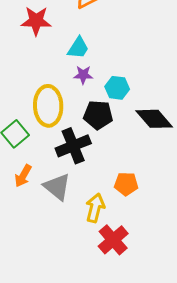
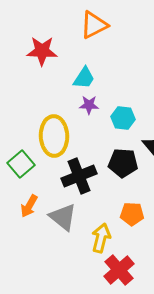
black pentagon: (98, 115) -> (123, 163), moved

